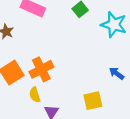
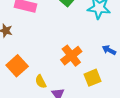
orange cross: (41, 69) -> (71, 56), moved

